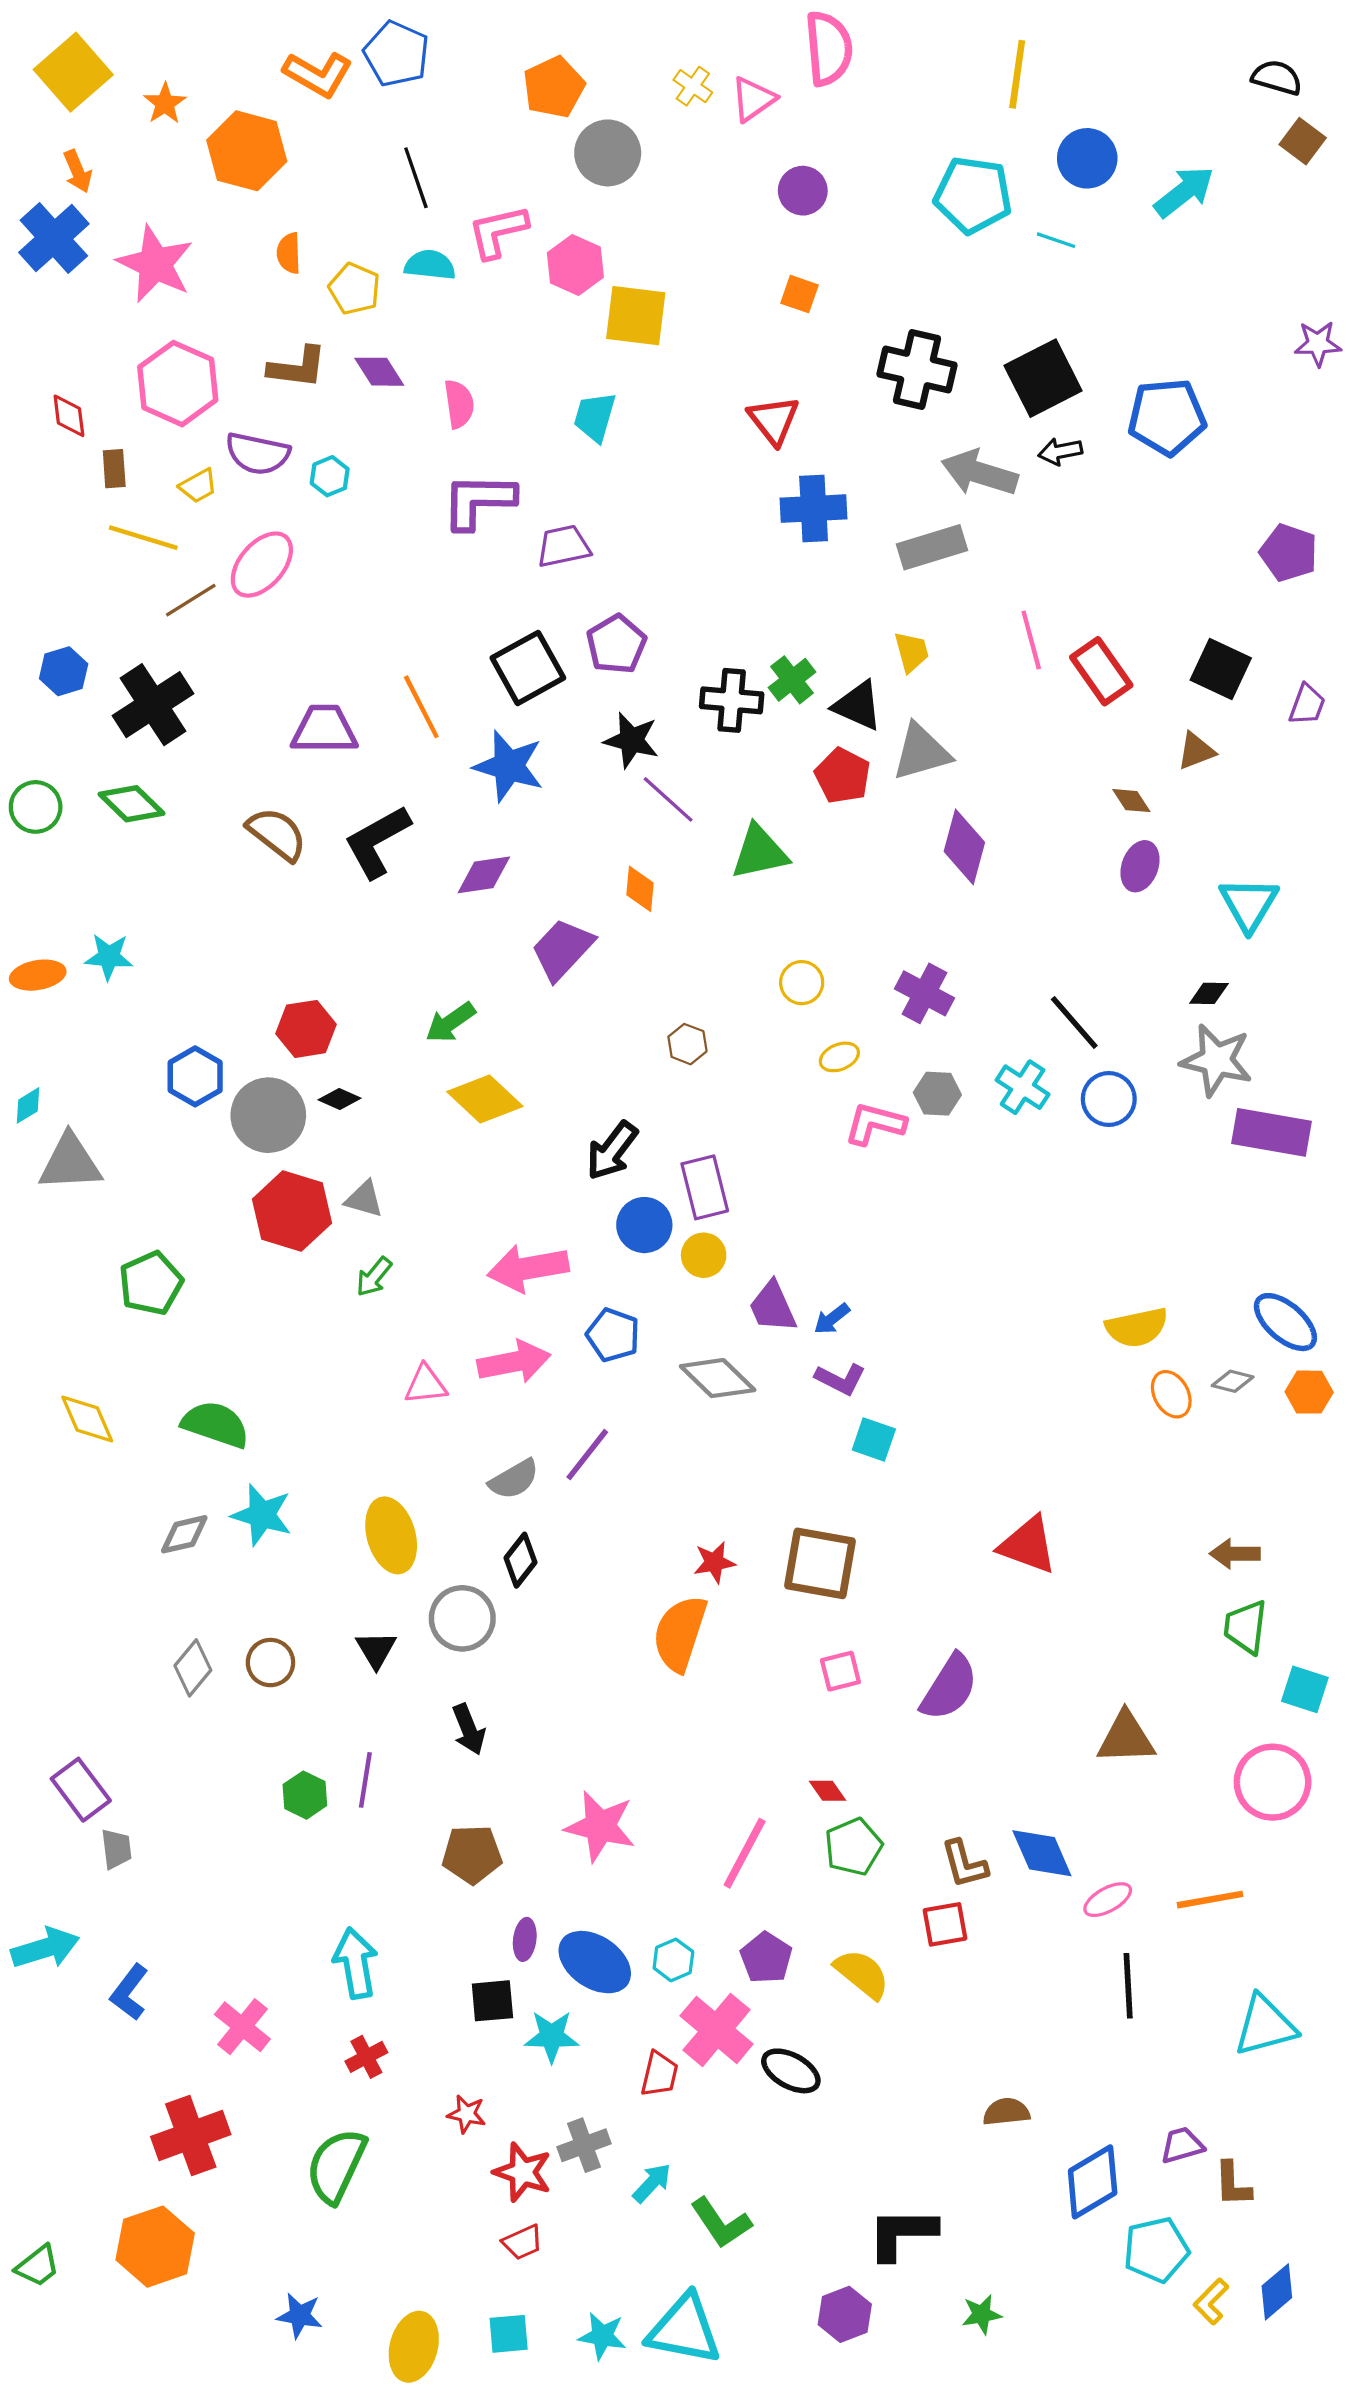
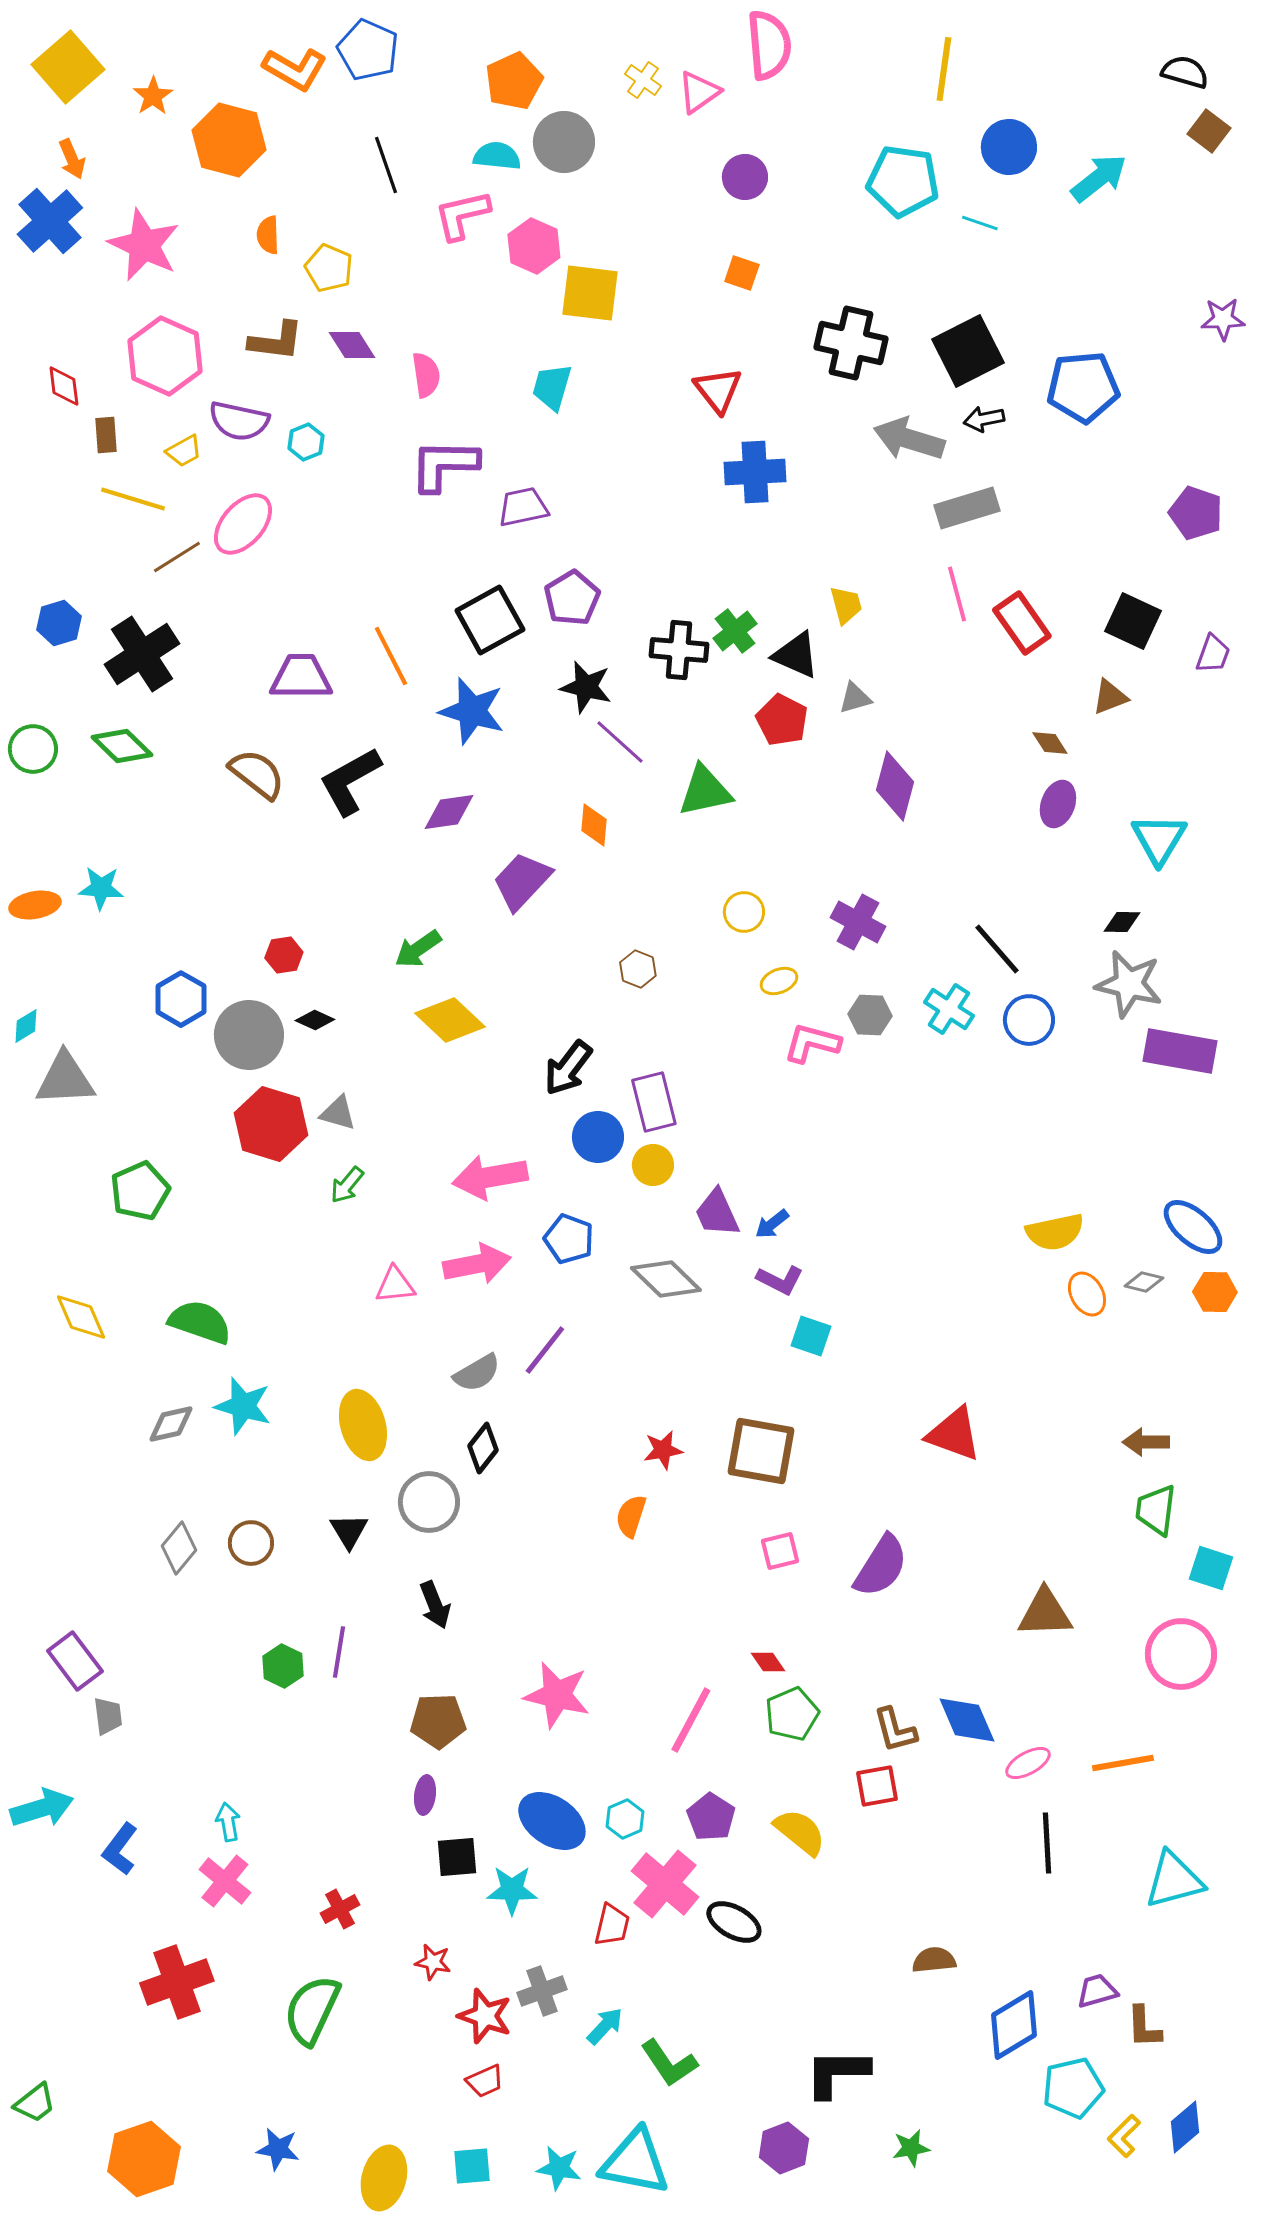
cyan semicircle: (430, 265) -> (497, 156), moved
gray rectangle: (932, 547) -> (967, 508), moved
gray triangle: (921, 752) -> (855, 698), size x0.6
red hexagon: (306, 1029) -> (284, 955), size x0.7
orange semicircle: (680, 1633) -> (631, 1516), size x0.6
purple ellipse: (525, 1939) -> (425, 1795), moved
cyan arrow: (356, 1963) -> (228, 1822), moved, size x0.6
orange hexagon: (155, 2247) -> (144, 2159), moved

